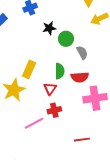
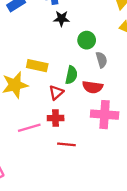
black star: (49, 28) -> (61, 19), moved
yellow rectangle: (29, 69) -> (37, 66), turned 66
red line: (82, 140) -> (66, 144), moved

